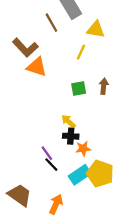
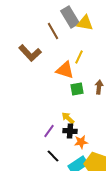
yellow triangle: (96, 29) -> (85, 23), moved
orange triangle: (37, 67) -> (65, 70), moved
purple line: (47, 153) -> (49, 131), moved, turned 72

